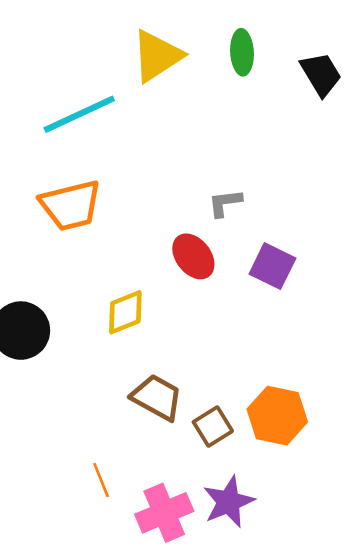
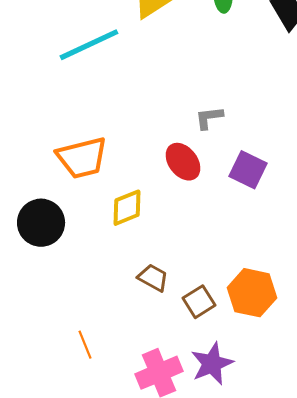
orange trapezoid: (71, 205) -> (82, 158), moved
brown trapezoid: (157, 397) -> (153, 278), size x0.7
orange line: (101, 480) -> (85, 345), moved

